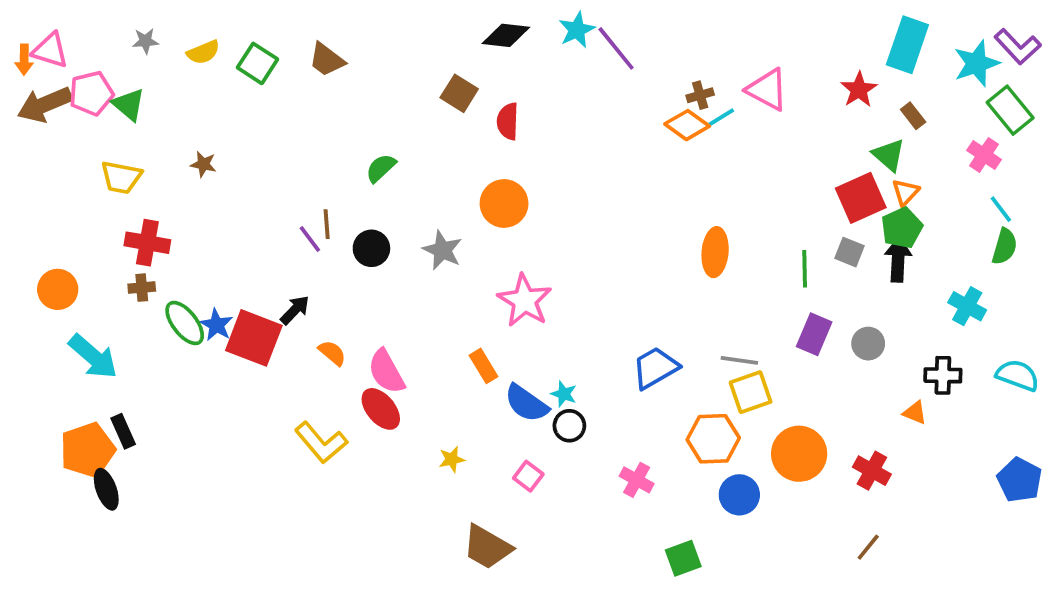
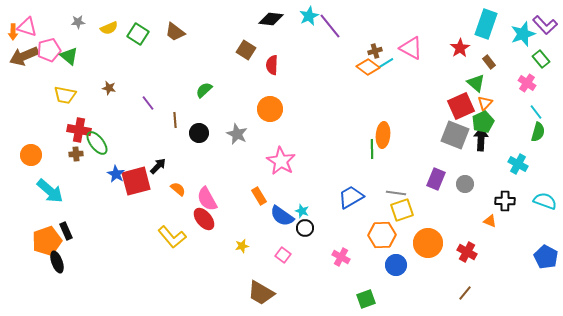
green rectangle: (1010, 110) -> (541, 59), size x0.7
purple line: (310, 239) -> (148, 103), moved
gray square: (850, 252) -> (455, 135), size x1.8
green line: (805, 269) -> (372, 149), moved
green ellipse: (185, 323) -> (97, 143), moved
red square: (254, 338) -> (136, 181), turned -36

